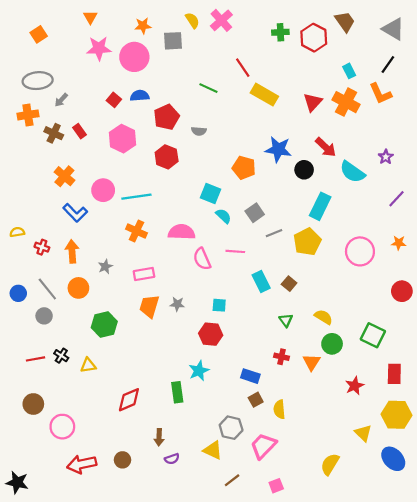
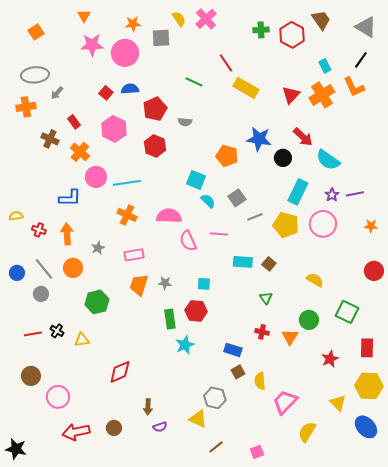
orange cross: (346, 102) -> (322, 95), turned 30
brown cross: (54, 133) -> (50, 139), moved
purple star: (386, 157) -> (332, 195), moved
orange cross: (64, 176) -> (80, 152), moved
purple line: (396, 199) -> (355, 194), moved, turned 36
blue L-shape: (75, 213) -> (70, 198), turned -45
yellow pentagon: (307, 242) -> (286, 225), turned -30
pink circle: (360, 251) -> (323, 224), moved
cyan rectangle: (261, 282) -> (243, 262), turned -60
yellow semicircle: (323, 317) -> (315, 280), moved
green rectangle: (177, 392) -> (170, 319), moved
pink trapezoid: (263, 446) -> (285, 402), moved

